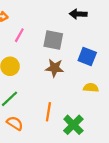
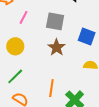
brown star: (55, 68) -> (57, 47), turned 30

